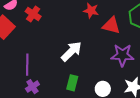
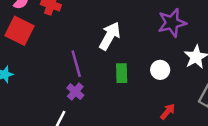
purple line: (27, 65) -> (76, 64), moved

